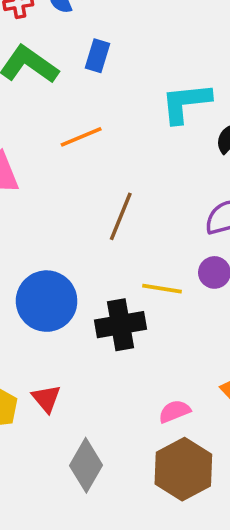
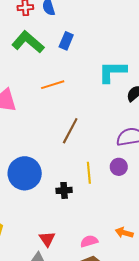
yellow line: (162, 289) -> (89, 173), turned 70
black cross: (120, 325) -> (64, 190), size x0.6
red triangle: (46, 399) -> (47, 239), moved

